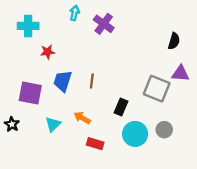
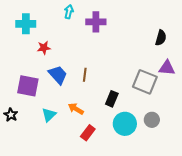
purple cross: (104, 24) -> (96, 22), turned -36
blue trapezoid: (63, 81) -> (58, 75), turned 120
red rectangle: (95, 144) -> (88, 133), turned -70

